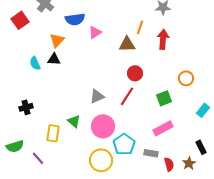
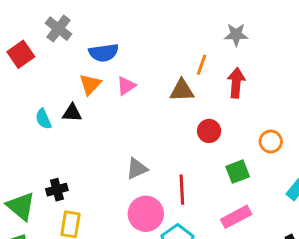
pink triangle: (95, 32) -> (126, 86), moved
orange triangle: (57, 40) -> (90, 84), moved
red circle: (135, 73) -> (209, 131), moved
red line: (127, 96) -> (182, 190), moved, turned -36
black cross: (26, 107) -> (57, 190), moved
green triangle: (74, 121) -> (21, 206), moved, size x1.5

